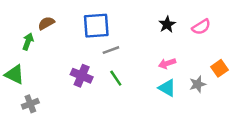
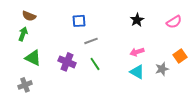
brown semicircle: (46, 23) -> (29, 16), moved, turned -128
blue square: (96, 26) -> (79, 21), size x0.6
pink semicircle: (201, 27) -> (174, 22), moved
green triangle: (14, 74) -> (33, 58), moved

